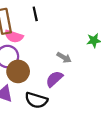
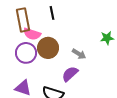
brown circle: (18, 71) -> (48, 48), moved

